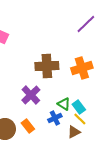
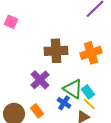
green triangle: (64, 104) -> (73, 89), size x1.5
blue cross: (55, 118) -> (64, 103), turned -32

